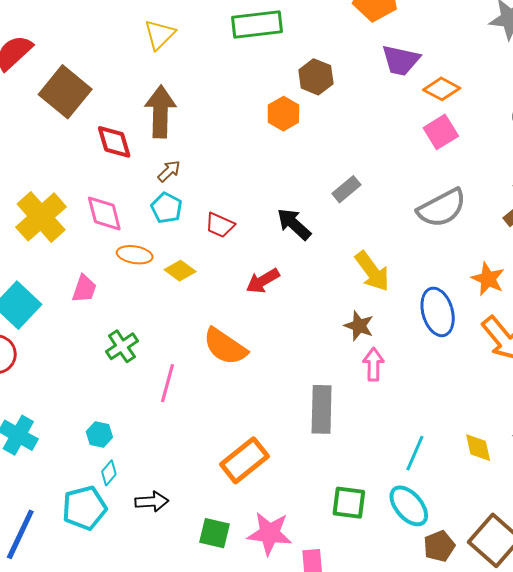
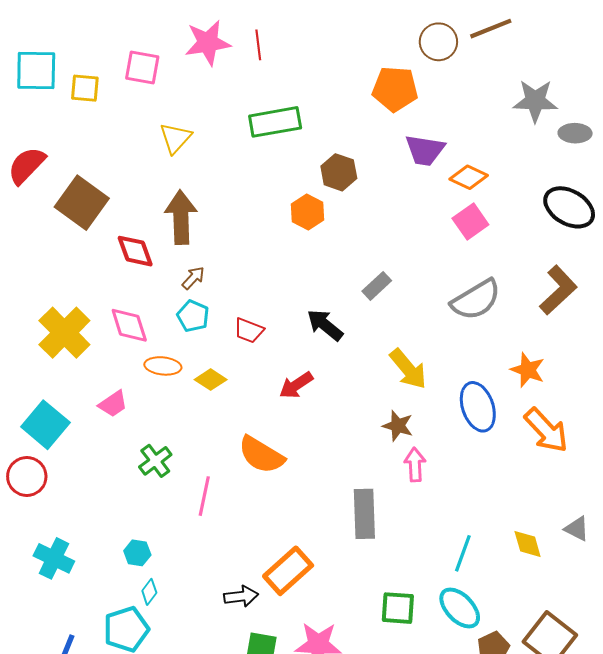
pink trapezoid: (84, 289) -> (113, 404), turned 40
black arrow: (152, 502) -> (241, 596), moved

